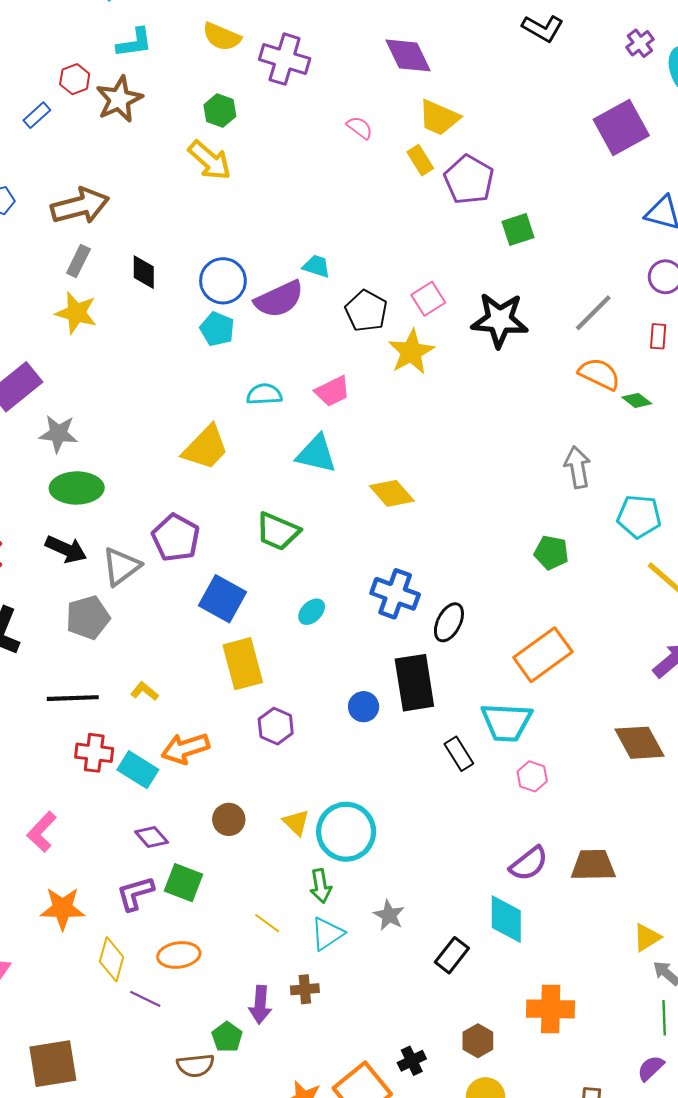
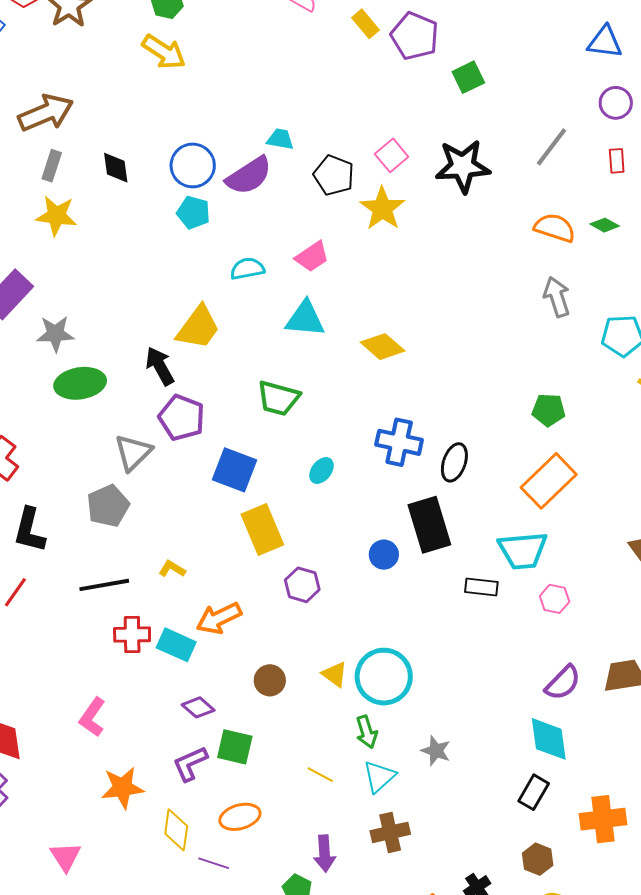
orange semicircle: (599, 374) -> (555, 228), moved
black arrow: (66, 549) -> (160, 366), moved, turned -135
green pentagon: (551, 553) -> (549, 410), moved
black rectangle: (459, 754) -> (481, 587), turned -44
black rectangle: (452, 955) -> (534, 792), moved
brown cross: (305, 989) -> (390, 832), moved, size x1.4

